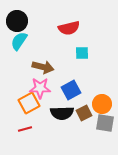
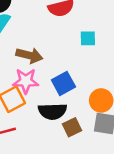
cyan square: (82, 53) -> (88, 38), moved
brown square: (84, 113) -> (72, 127), moved

